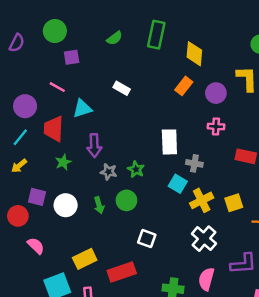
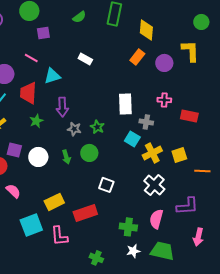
pink cross: (216, 126) -> (164, 100), moved

